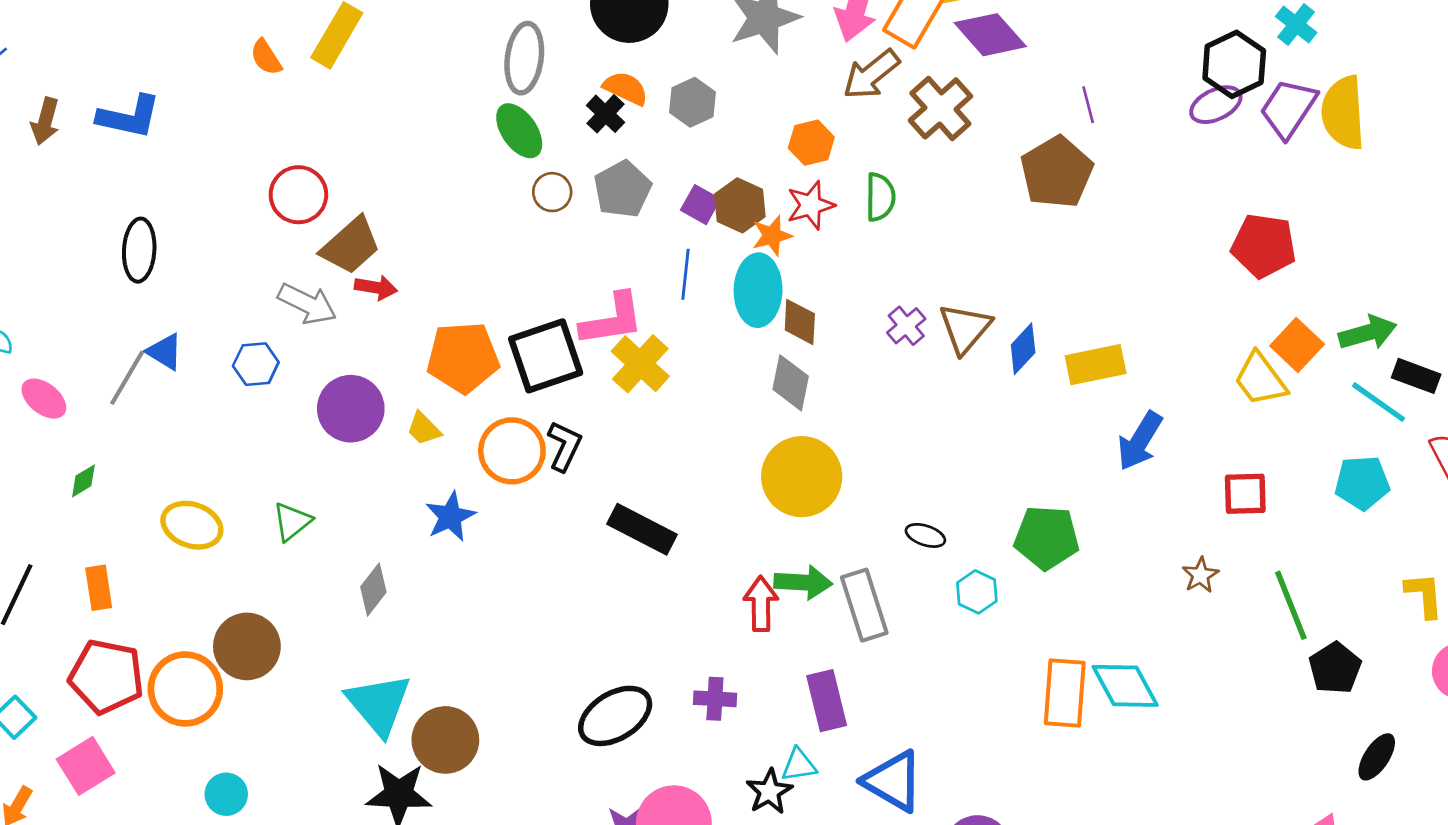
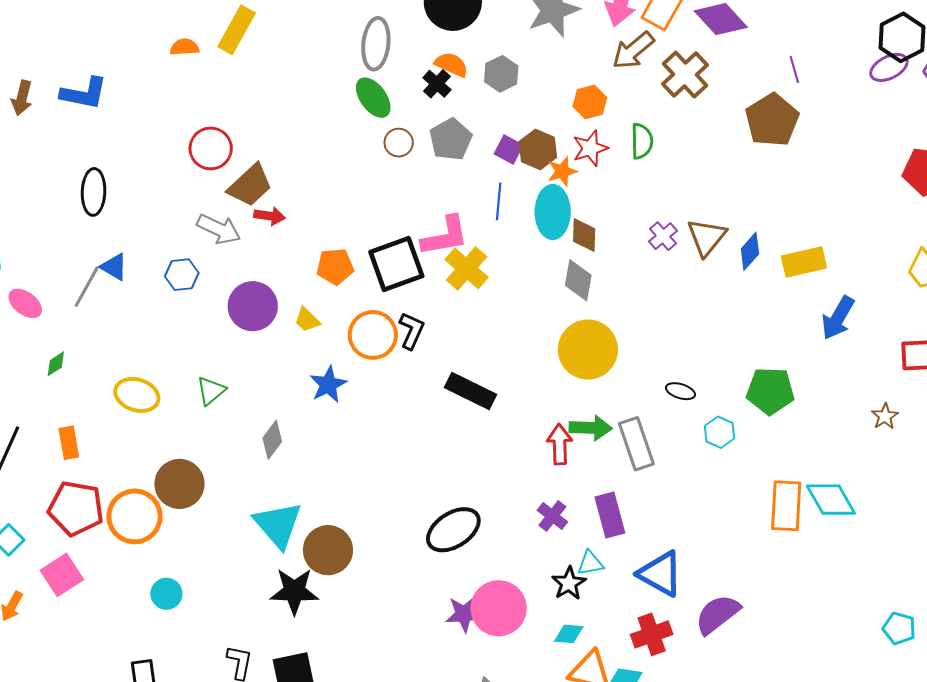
orange semicircle: (266, 57) -> (184, 47), turned 120
orange pentagon: (463, 357) -> (335, 266), size x0.7
purple cross: (715, 699) -> (552, 516), moved, turned 36

